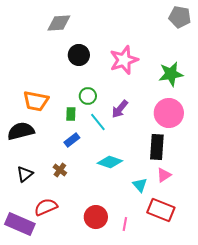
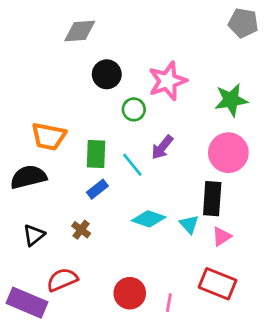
green circle: (88, 96) -> (134, 109), moved
green rectangle: (71, 114) -> (96, 154), size x1.5
cyan triangle: (140, 185) -> (189, 224), moved

